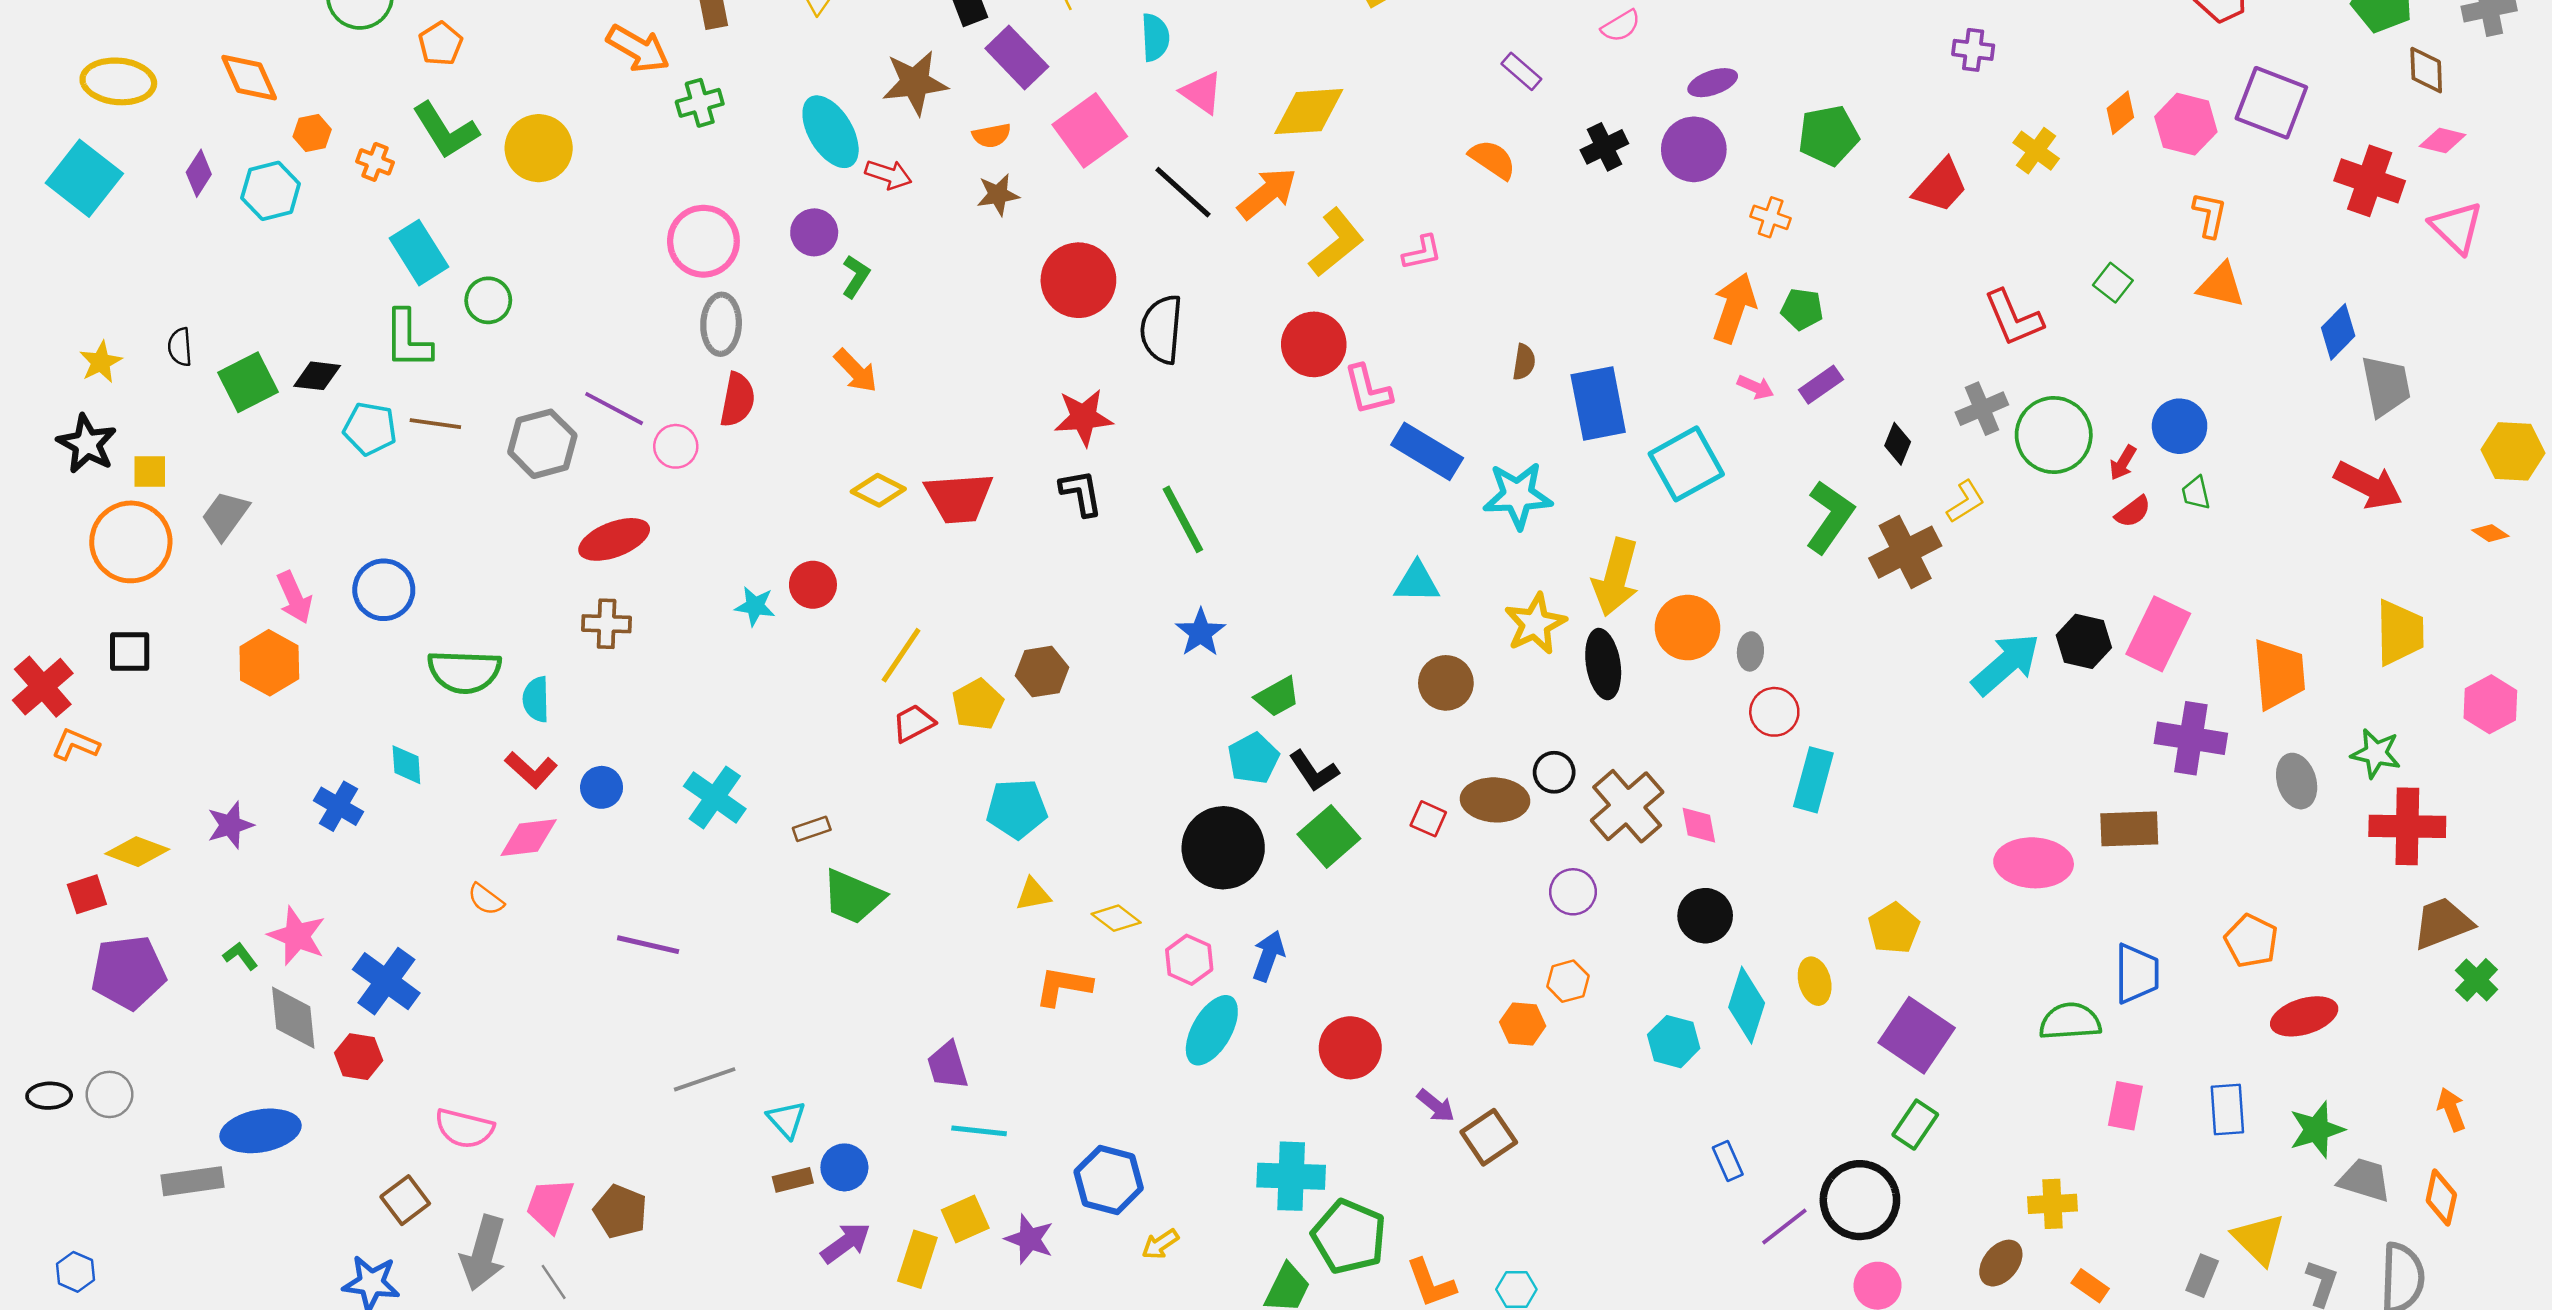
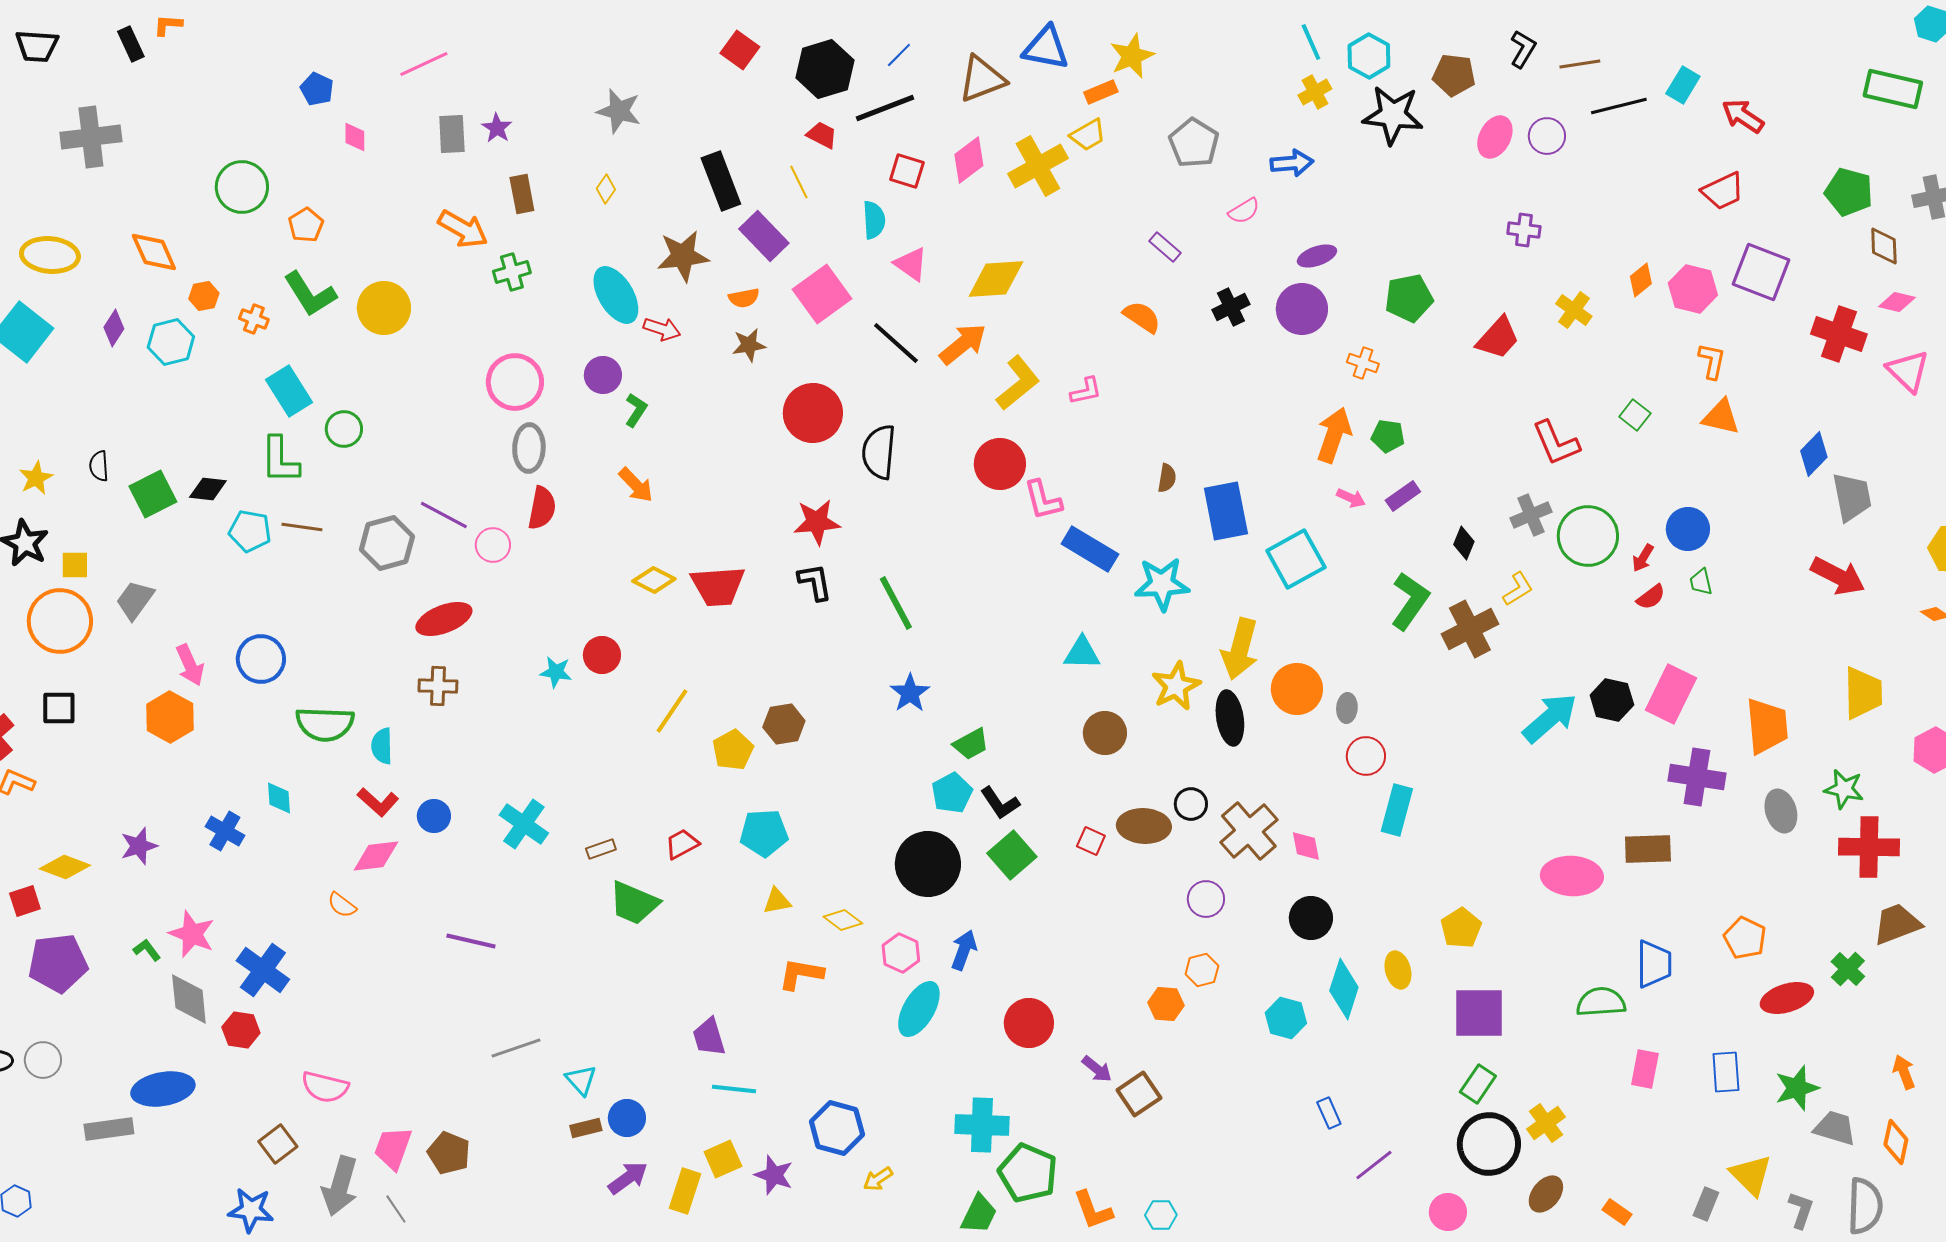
red trapezoid: (914, 723) -> (682, 844), moved
green cross: (2477, 980) -> (1848, 969), moved
purple square: (1917, 1035) -> (1479, 1013), turned -34
black circle: (1860, 1200) -> (1489, 1144), moved
yellow cross: (2052, 1204) -> (1546, 1123), moved, turned -33

